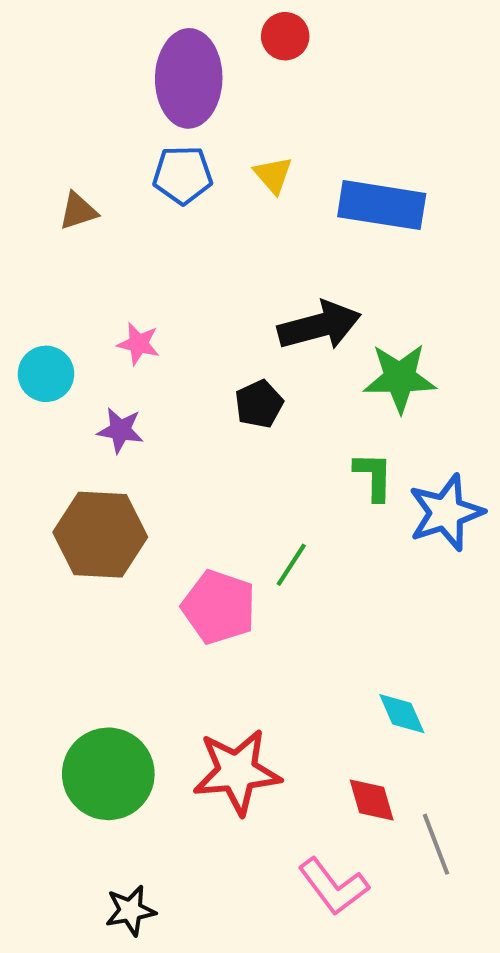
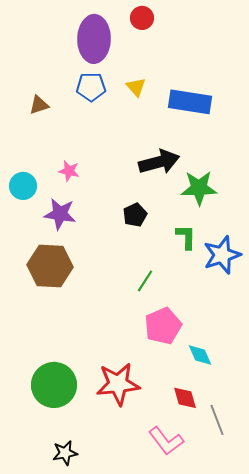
black pentagon: (259, 404) -> (135, 215), moved
purple star: (120, 430) -> (60, 214), size x1.4
pink pentagon: (219, 607) -> (163, 326), moved, turned 30

